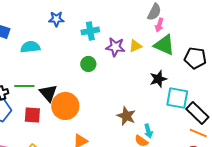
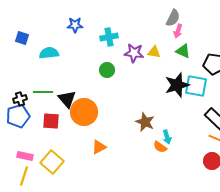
green triangle: (164, 45) -> (183, 51), size x0.7
yellow triangle: (135, 46) -> (154, 52), turned 32
black star: (158, 79) -> (177, 85), size x1.4
cyan square: (177, 98) -> (196, 86), moved

